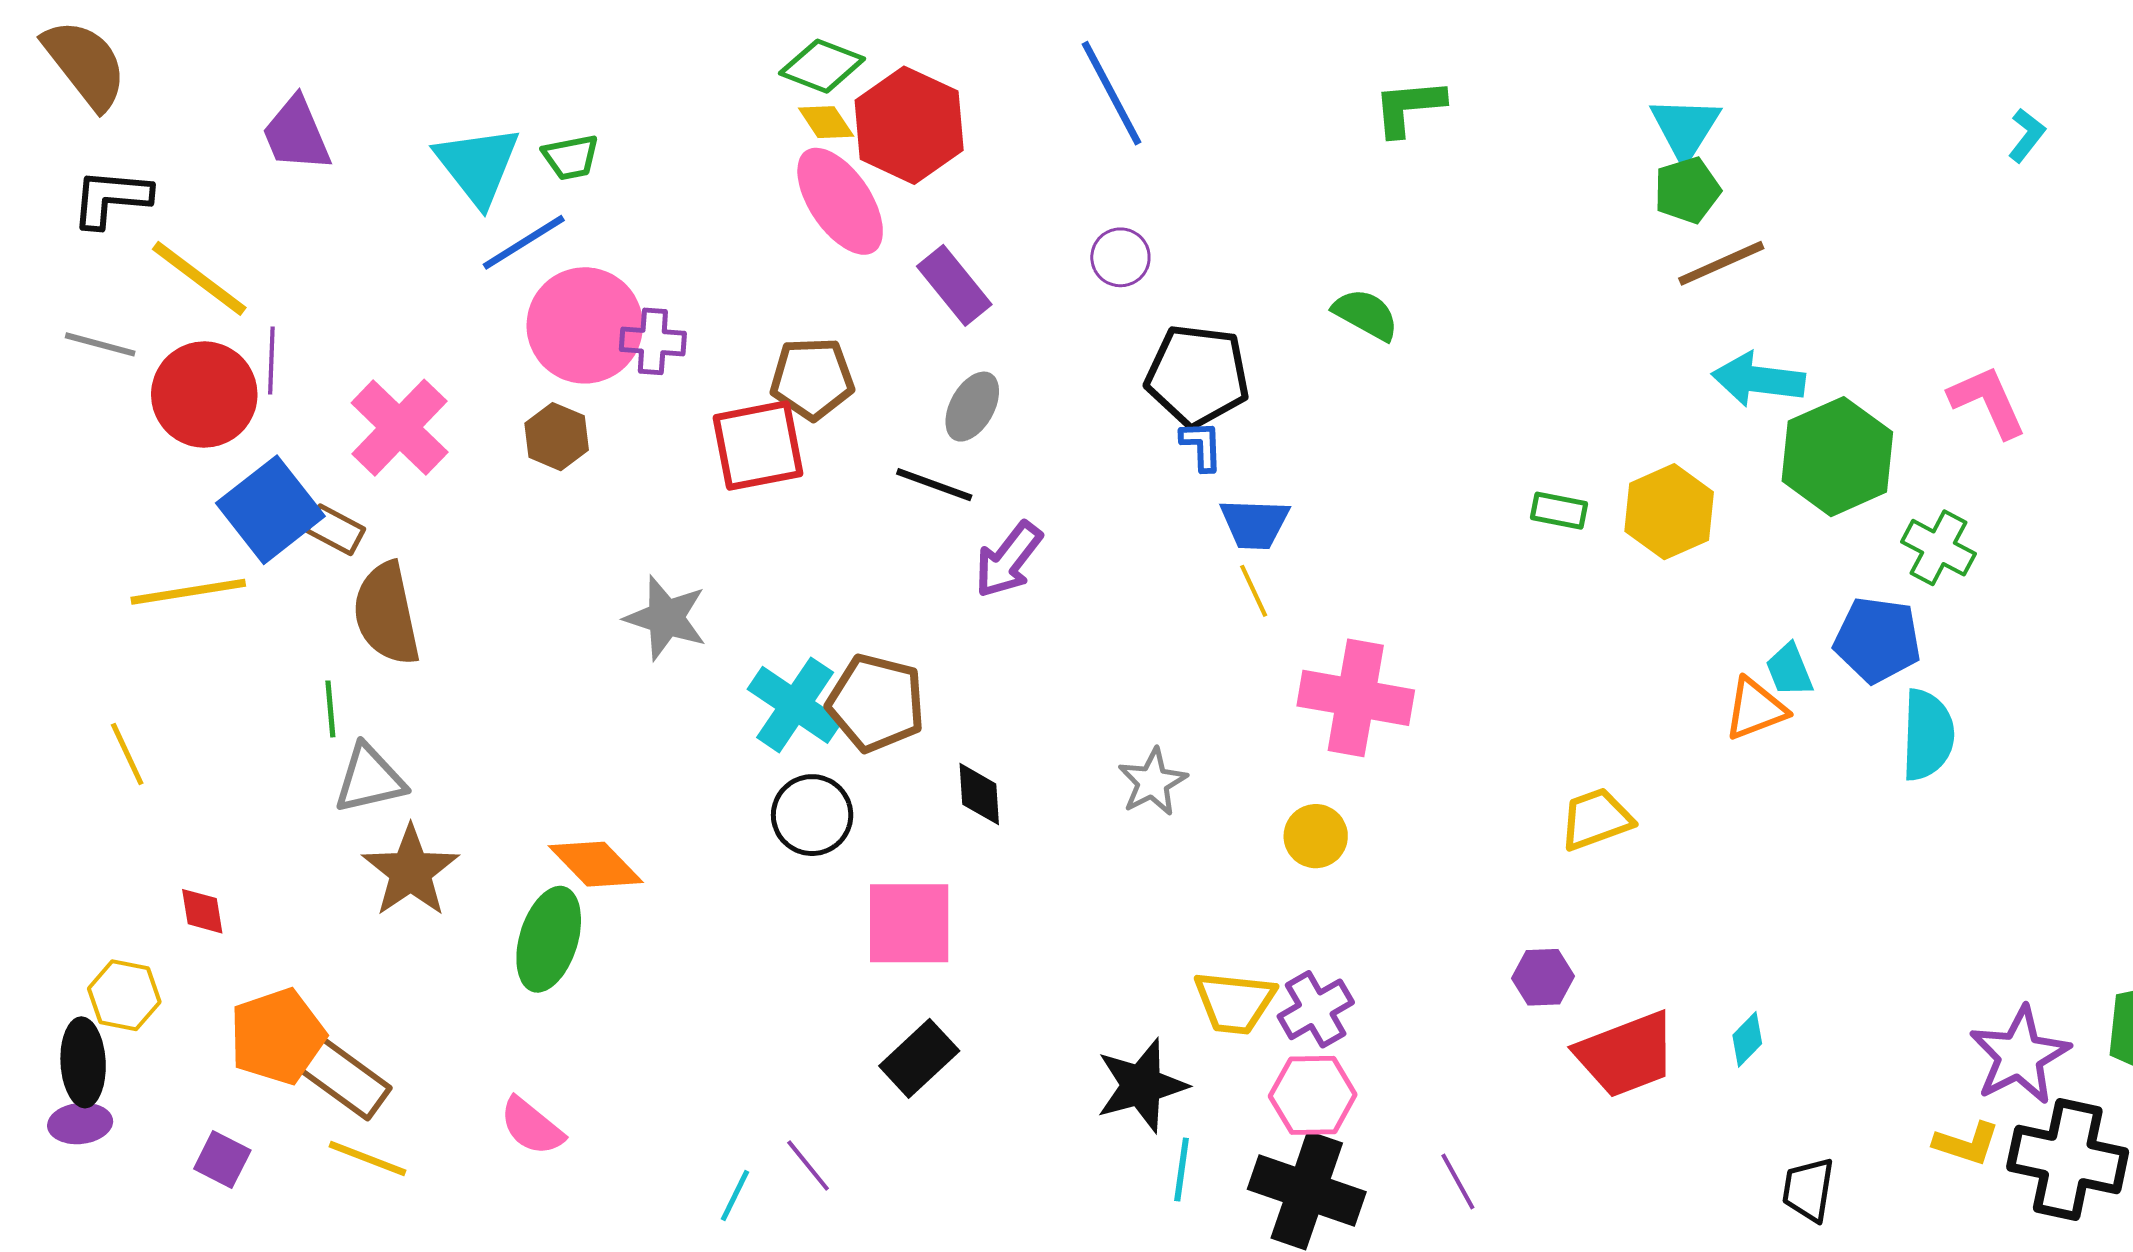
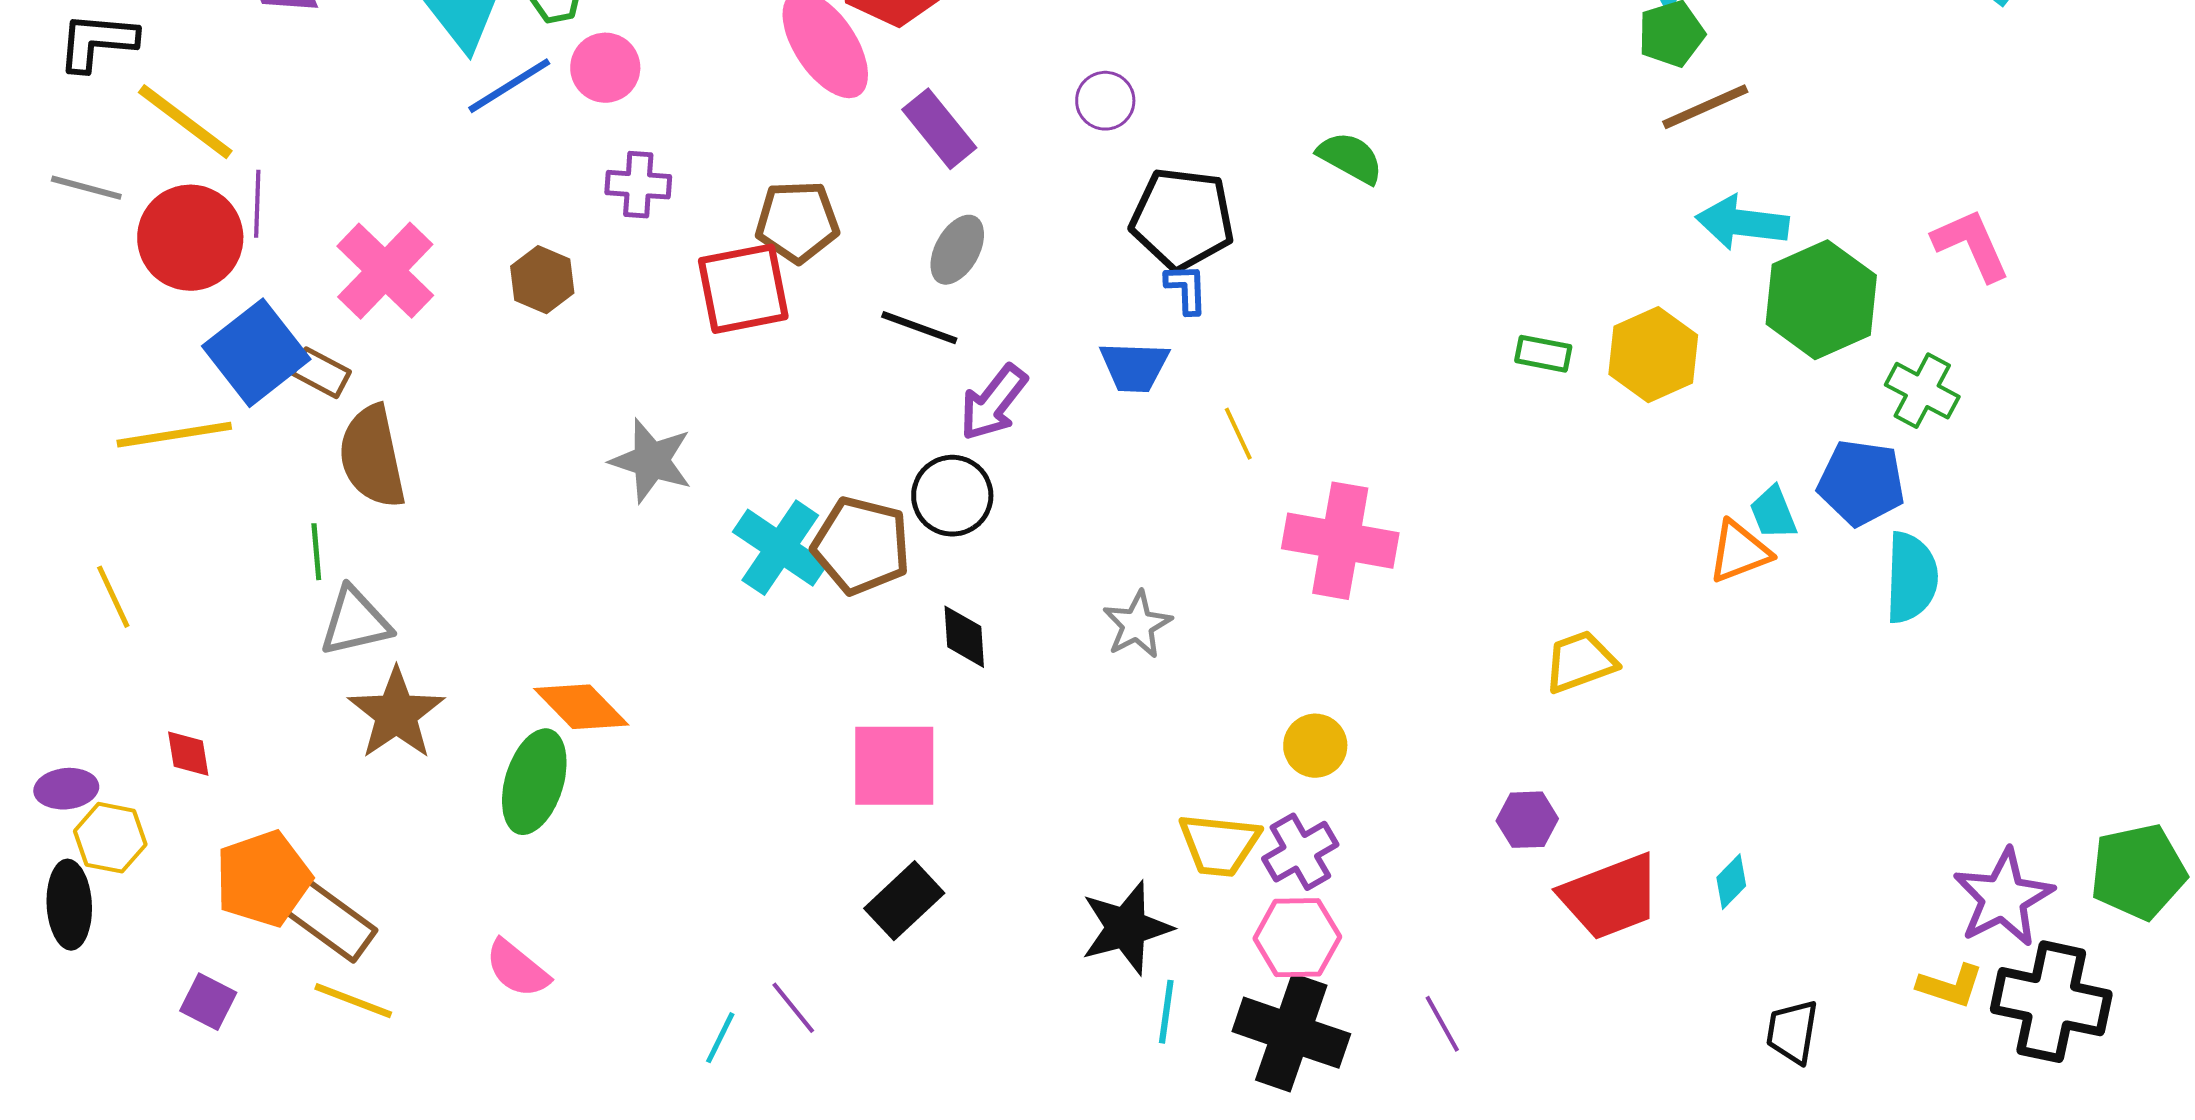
pink circle: (585, 325) -> (605, 68), moved, size x0.6
blue trapezoid: (1255, 524) -> (1134, 367), moved
black circle: (812, 815) -> (952, 496), moved
yellow circle: (1316, 836) -> (1315, 746), moved
purple ellipse: (80, 1123) -> (66, 789), moved

